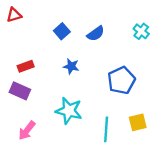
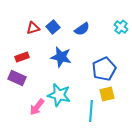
red triangle: (14, 15) -> (33, 28), moved
blue star: (71, 66) -> (61, 57), size x1.5
yellow square: (138, 122) -> (107, 94), moved
pink arrow: (27, 131) -> (37, 107), moved

